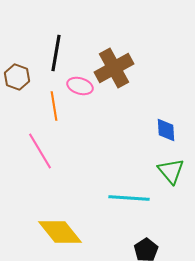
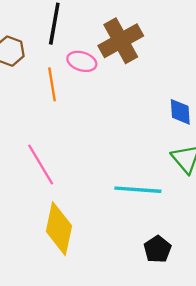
pink line: (40, 151) -> (41, 164), moved
yellow diamond: (60, 232) -> (59, 229), turned 51

